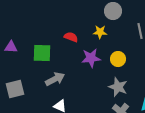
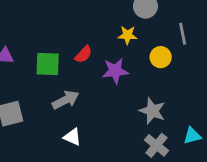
red semicircle: (71, 37) -> (83, 54), moved, turned 112
yellow circle: (118, 59) -> (161, 57), moved

